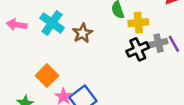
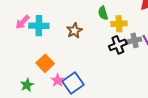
cyan cross: (52, 23) -> (39, 26), moved, turned -36
pink arrow: (17, 25) -> (22, 22), turned -56

